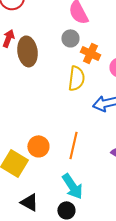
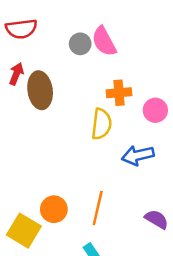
gray circle: (70, 38) -> (80, 44), moved
orange cross: (90, 53) -> (119, 93), turned -30

